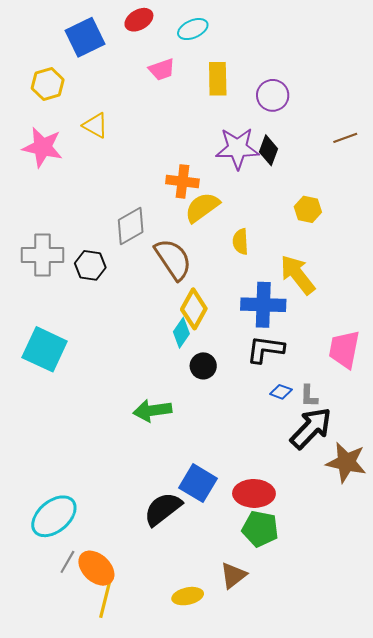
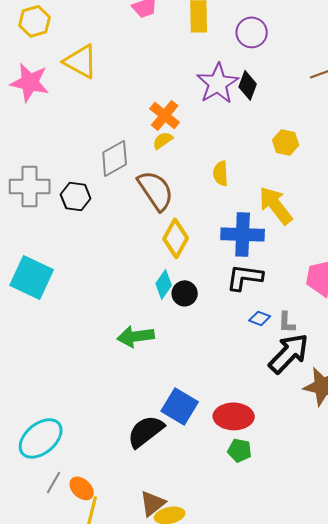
yellow triangle: (95, 125) -> (81, 61), size x1.4
purple star: (237, 148) -> (218, 83), turned -30
orange cross: (182, 181) -> (165, 115), turned 32
yellow semicircle: (202, 207) -> (163, 140), moved, size x0.6
cyan diamond: (181, 333) -> (164, 284), moved
green pentagon: (260, 529) -> (240, 450), size x0.7
orange ellipse: (96, 568) -> (82, 488), size x0.7
brown triangle: (233, 575) -> (153, 503), moved

